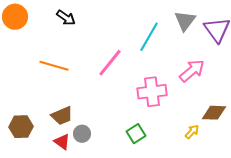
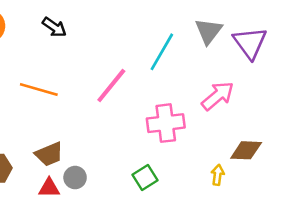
yellow arrow: (192, 132) -> (218, 175), turned -35
red triangle: (62, 142) -> (49, 188), turned -36

